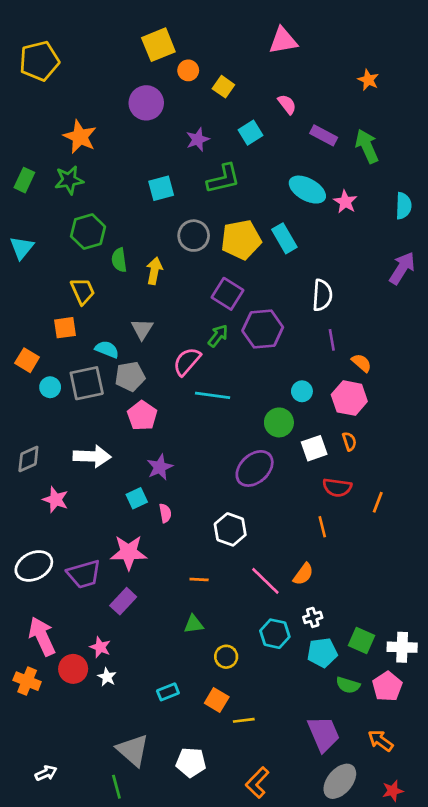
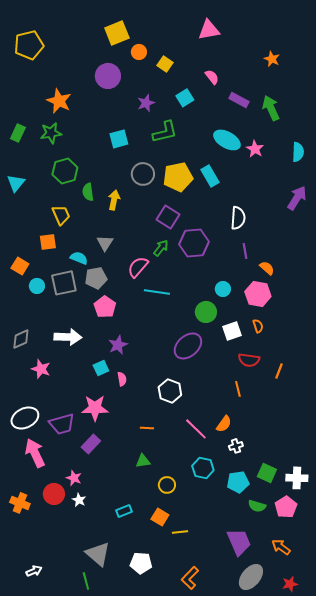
white cross: (313, 617) -> (236, 446), moved
pink arrow: (42, 636) -> (35, 453), moved

